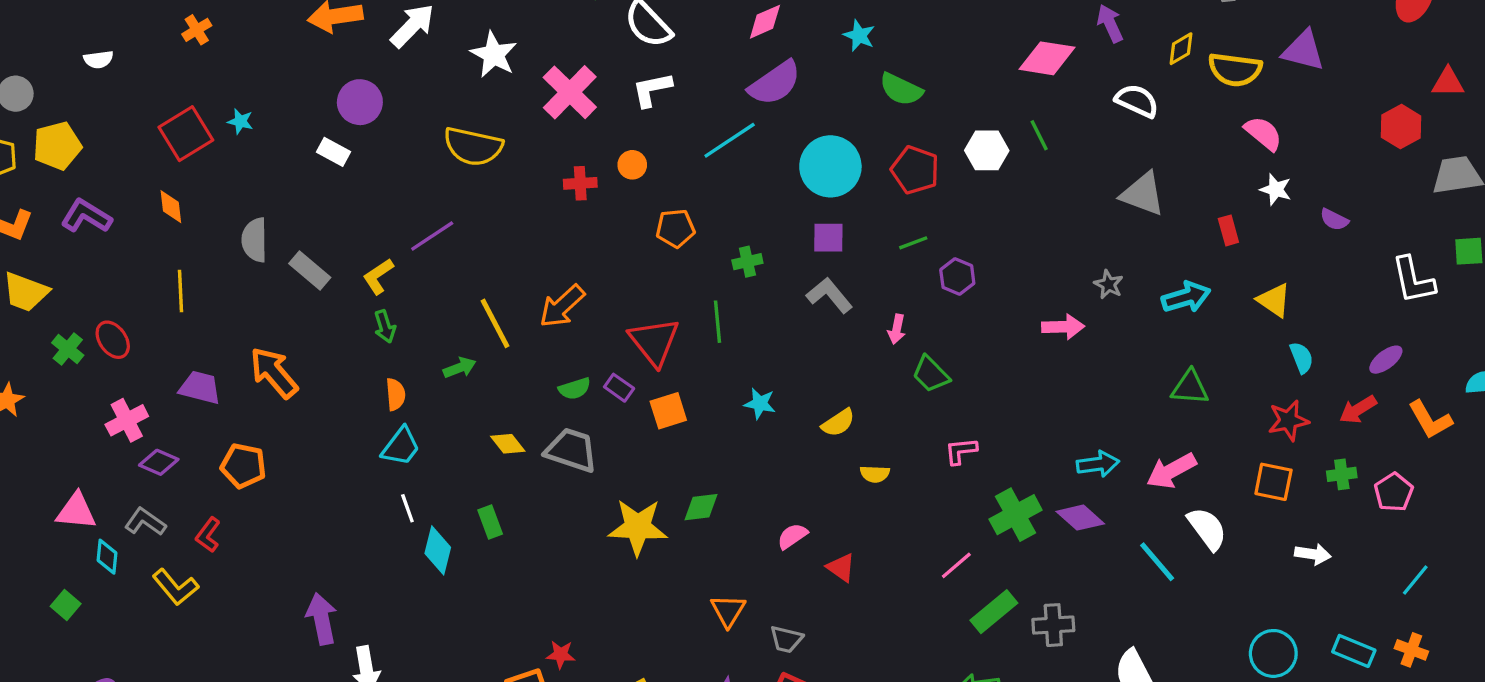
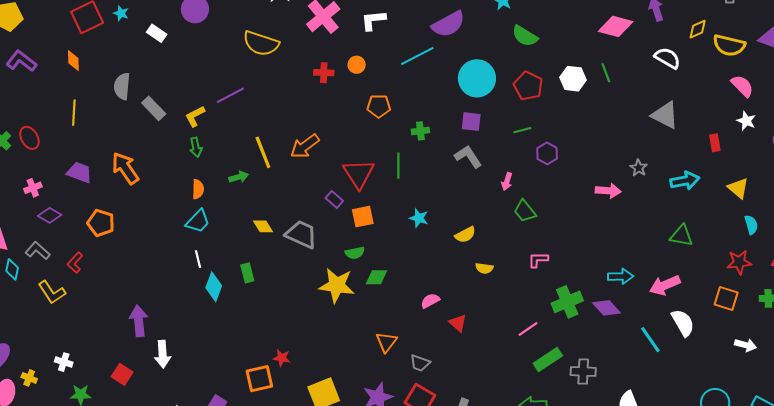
white rectangle: (334, 152) -> (157, 33), moved
green semicircle: (575, 389) -> (355, 253), moved
pink cross: (127, 420) -> (33, 188), size x0.7

